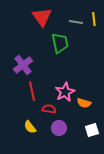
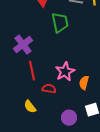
orange semicircle: (84, 103) -> (84, 83), turned 88
purple circle: (59, 128) -> (69, 118), moved

